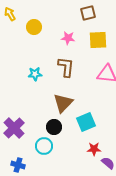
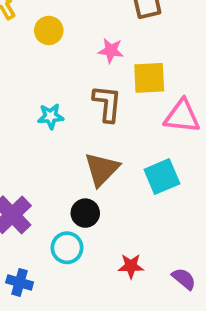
yellow square: (98, 40) -> (149, 78), moved
cyan square: (86, 122) -> (162, 177), moved
red star: (94, 149) -> (131, 266), moved

